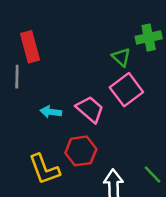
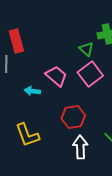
pink trapezoid: (90, 109) -> (56, 76), moved
red hexagon: (81, 151) -> (73, 117), moved

